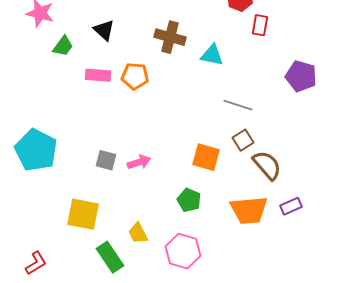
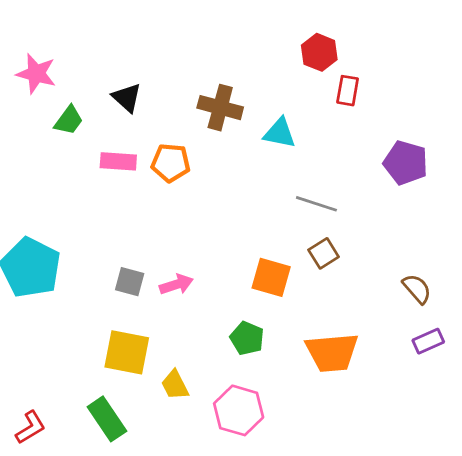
brown semicircle: (267, 165) -> (417, 289), moved, size x0.7
purple rectangle: (291, 206) -> (428, 341), moved
yellow square: (83, 214) -> (127, 352), moved
green rectangle: (110, 257) -> (107, 419), moved

